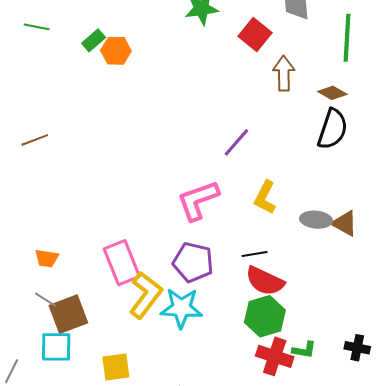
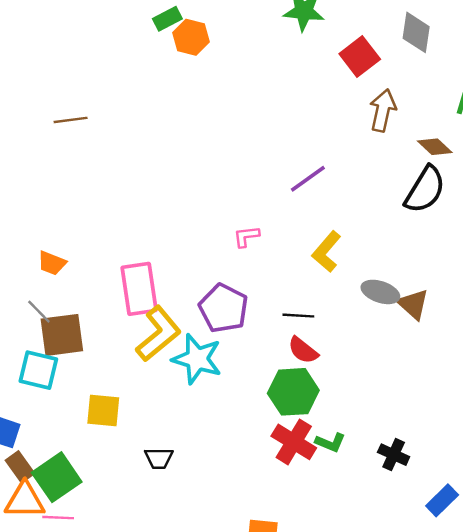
pink L-shape: (198, 200) -> (246, 236), size x0.5
red semicircle: (265, 281) -> (303, 350), size x0.7

